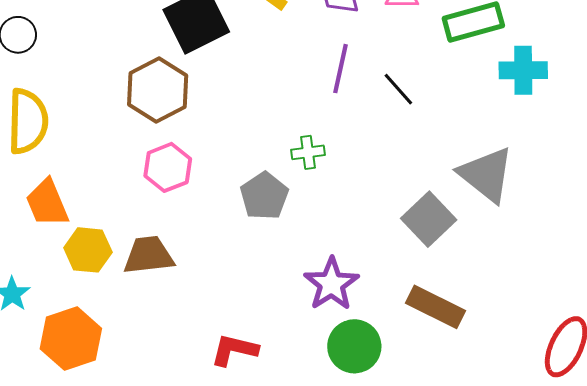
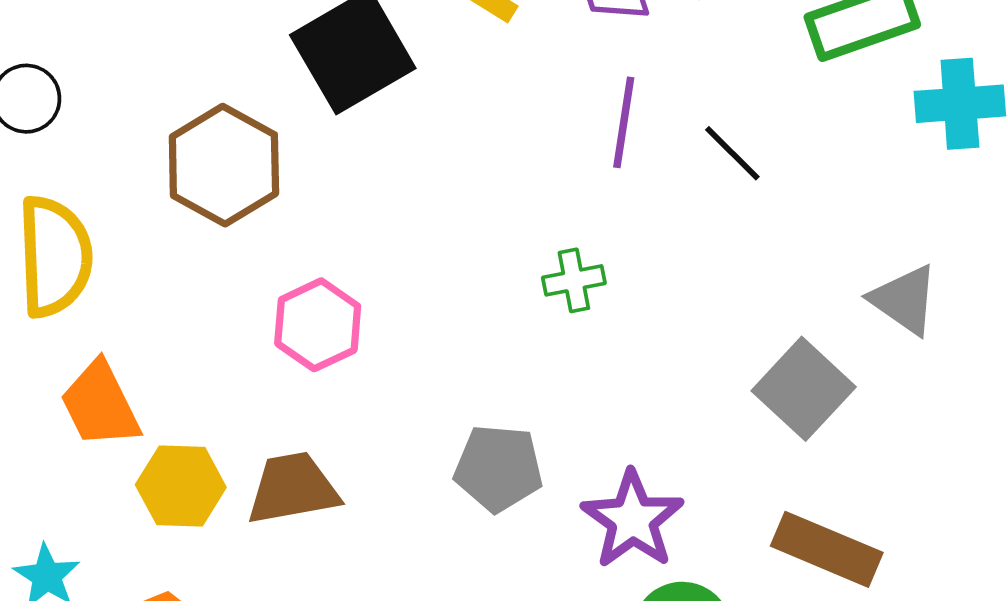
brown hexagon: (158, 90) -> (224, 165), moved
gray triangle: (486, 174) -> (904, 300), size x0.7
gray pentagon: (264, 196) -> (498, 468), moved, turned -30

